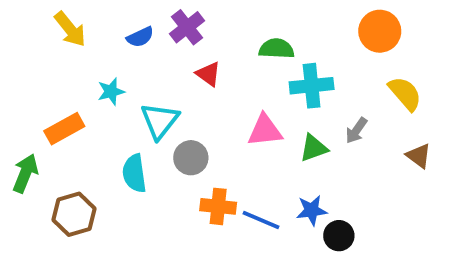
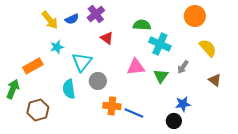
yellow arrow: (70, 29) -> (50, 20), moved
cyan cross: (312, 86) -> (160, 44), turned 30
green triangle: (314, 148) -> (161, 76), turned -35
blue star: (312, 210) -> (183, 104), moved

